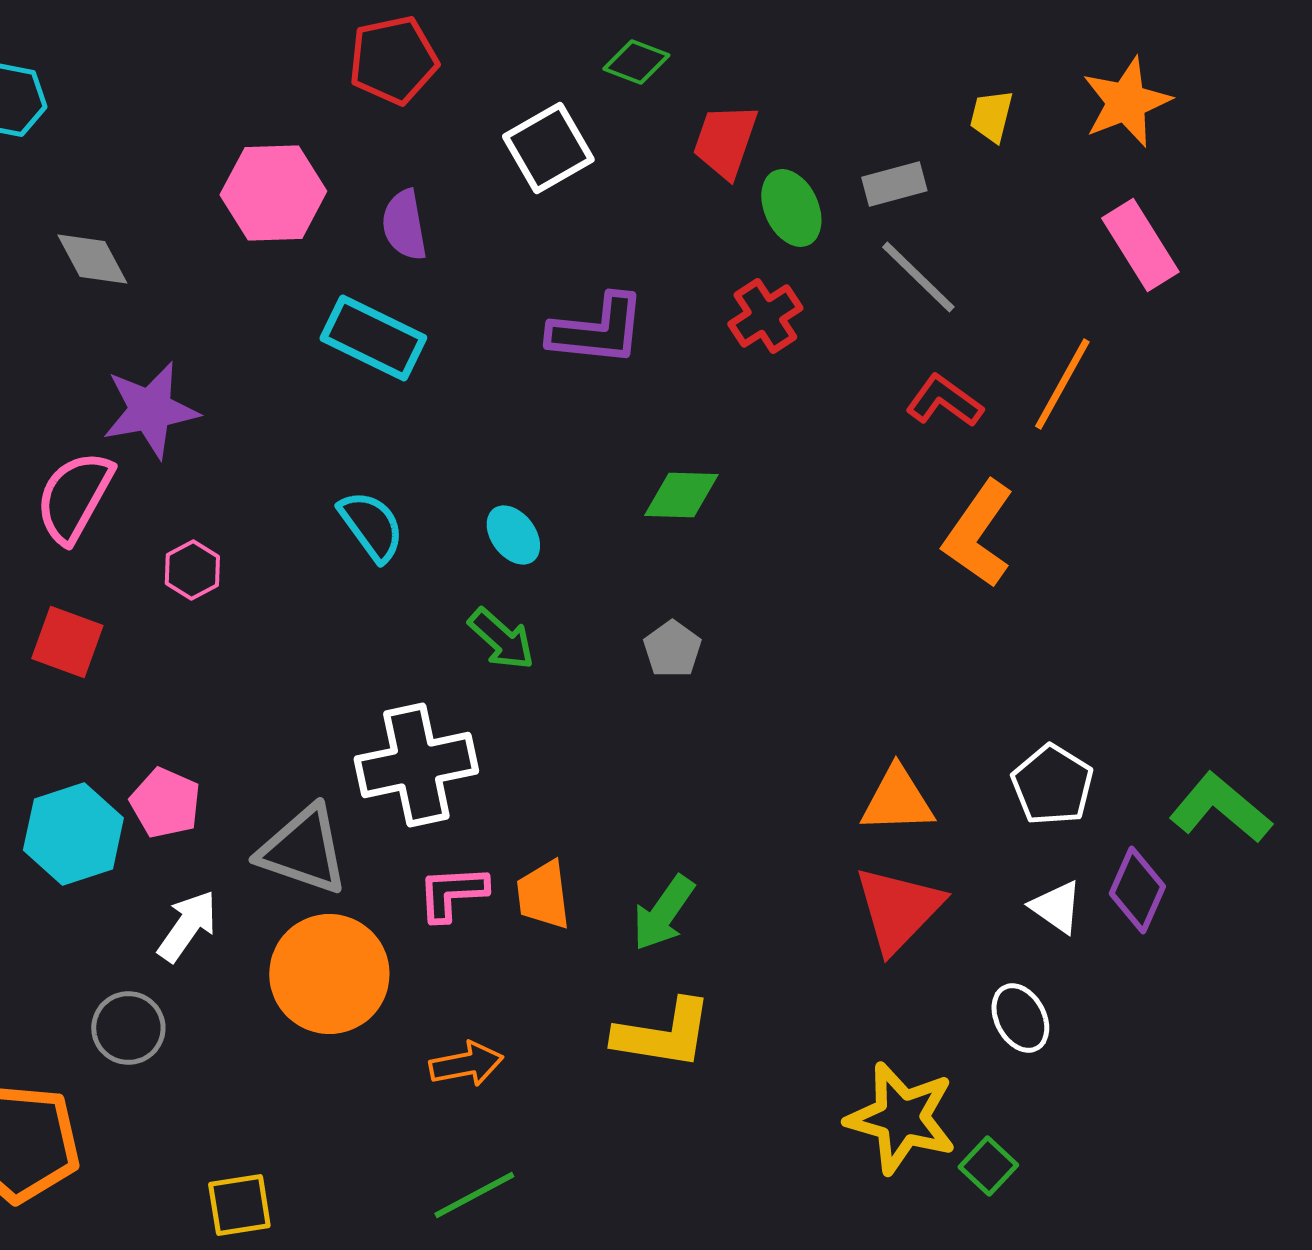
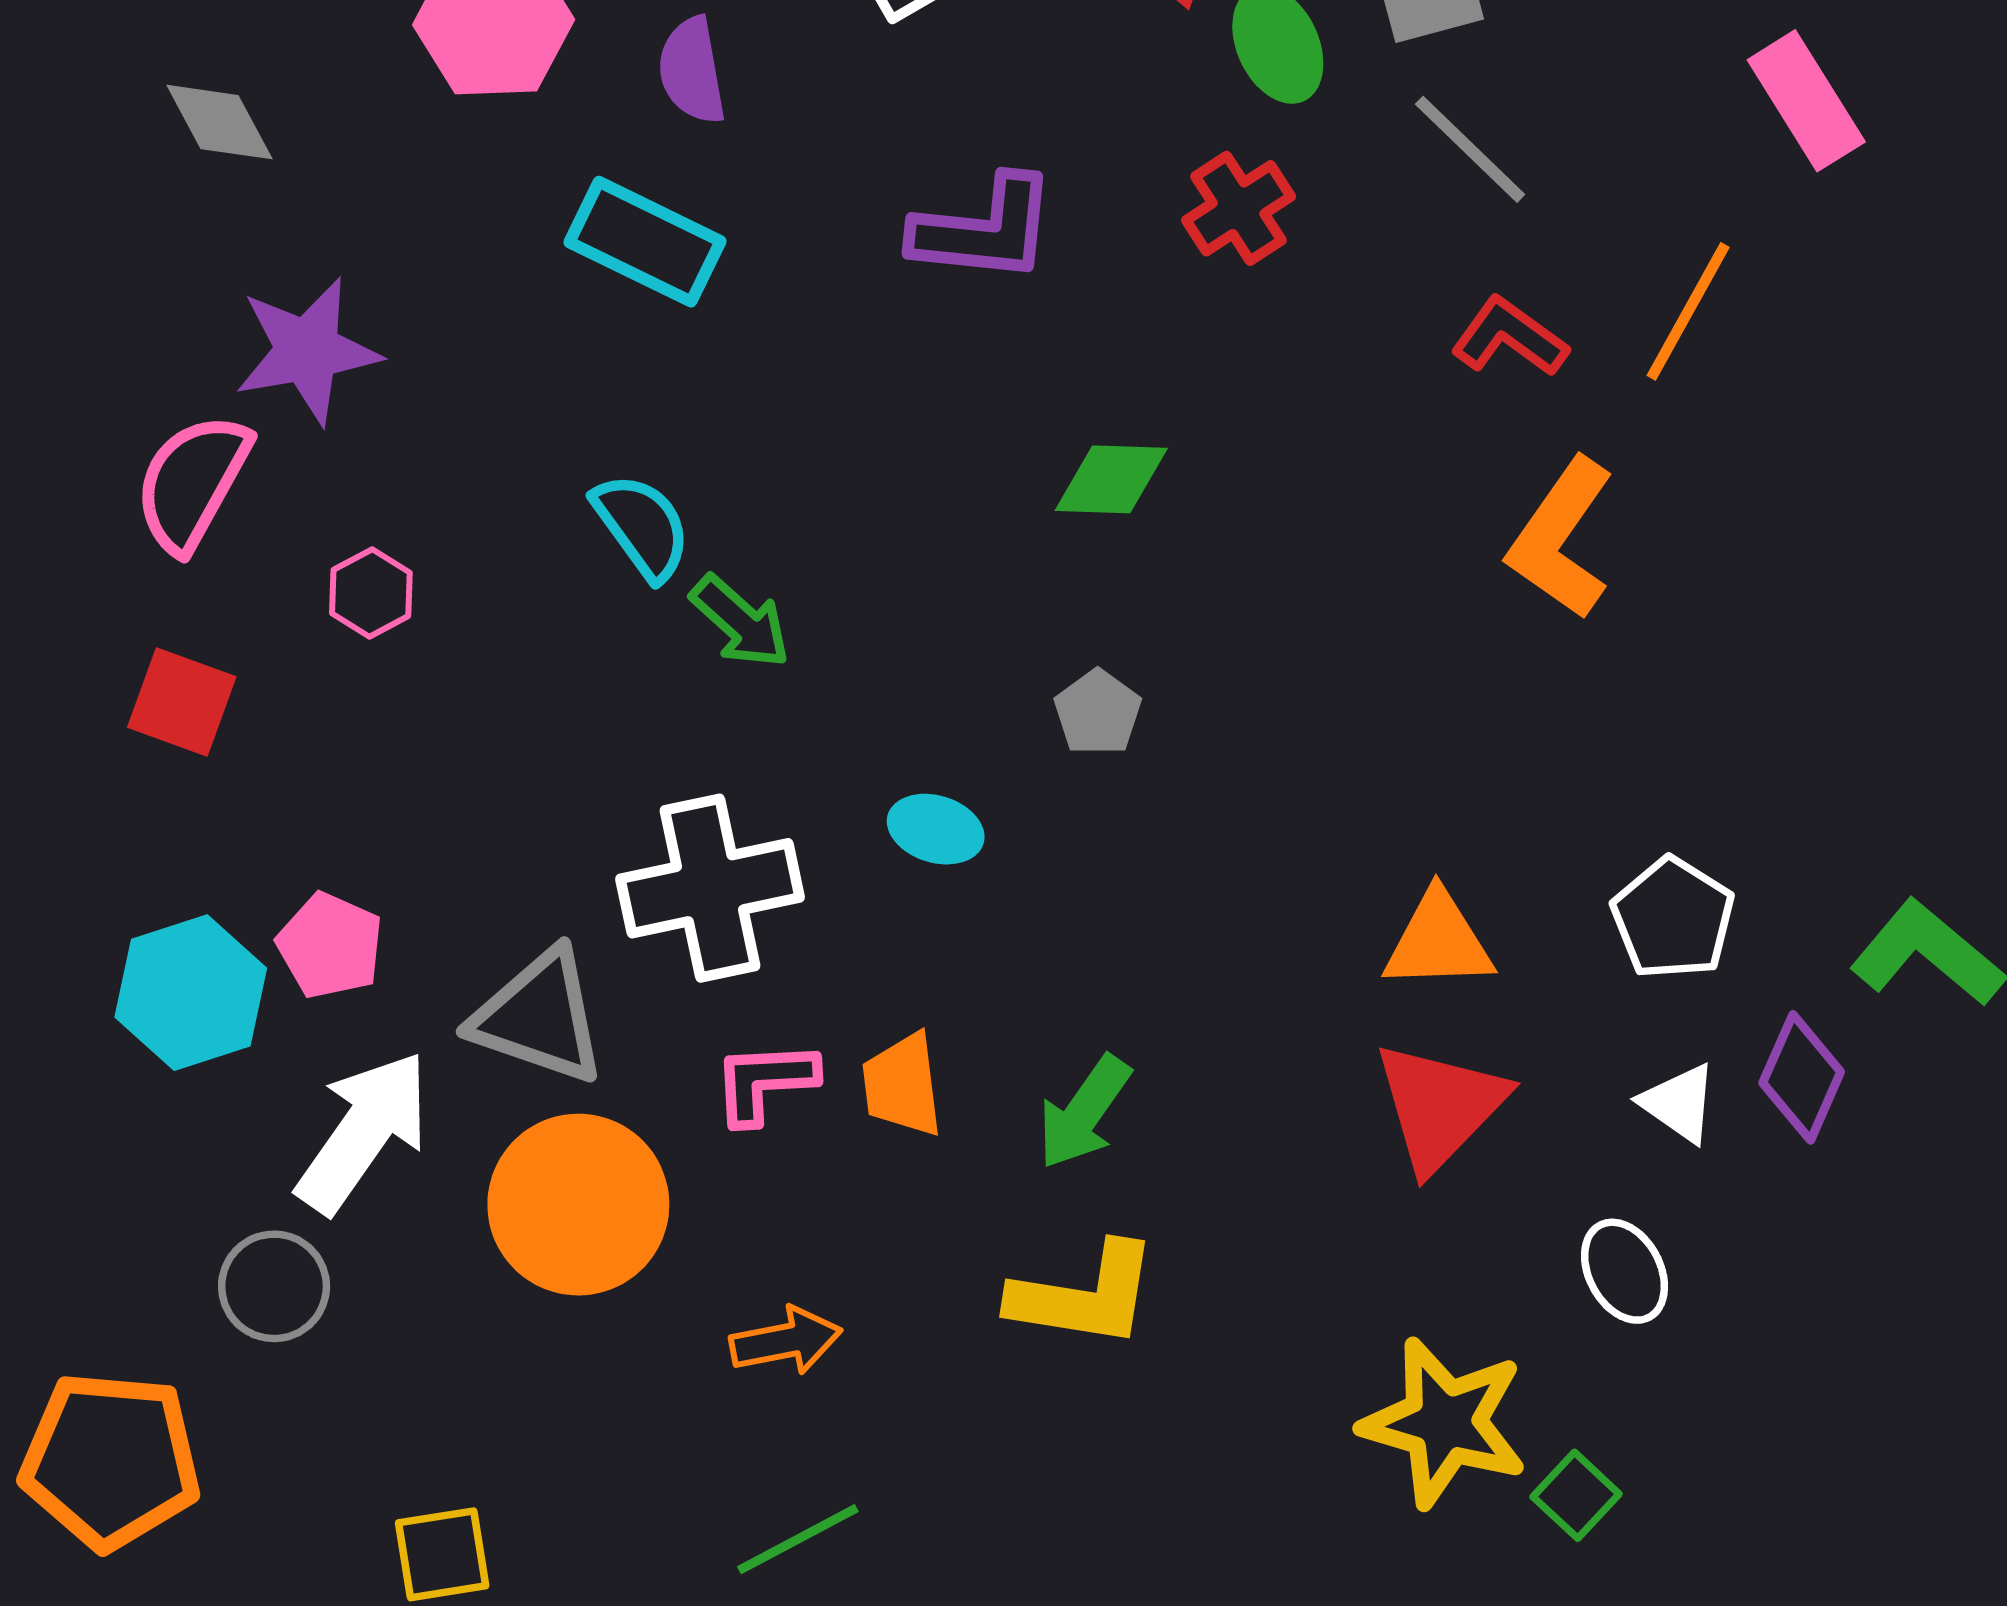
cyan ellipse: (513, 535) -> (936, 829), moved, turned -36
green arrow: (501, 639) -> (740, 622), moved
white arrow: (187, 926) -> (363, 1132), size x1.5

